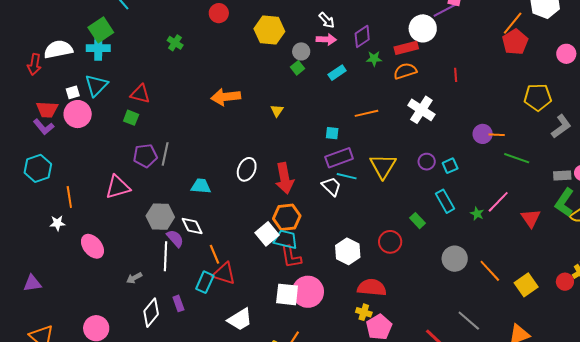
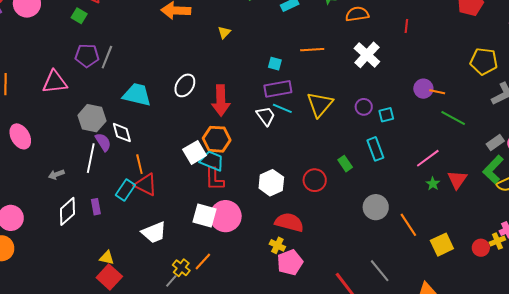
gray rectangle: (562, 176) -> (495, 143), turned -42
cyan trapezoid: (201, 186) -> (137, 95), size x1.4
green star: (477, 214) -> (433, 184), moved

